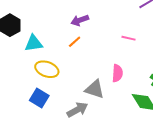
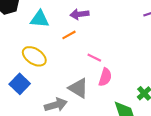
pink line: (128, 38) -> (94, 58), moved
cyan triangle: (34, 43) -> (40, 19), moved

